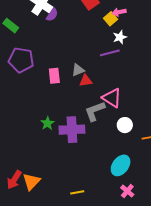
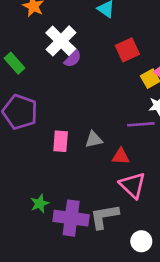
red triangle: (86, 81) -> (121, 156), moved
gray L-shape: (95, 111) -> (104, 216), moved
white circle: (125, 125) -> (141, 241), moved

